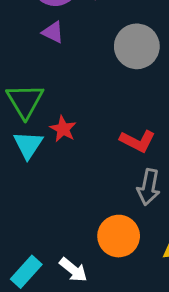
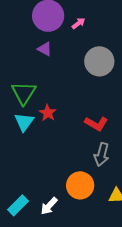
white arrow: (73, 270) -> (49, 206), turned 90

